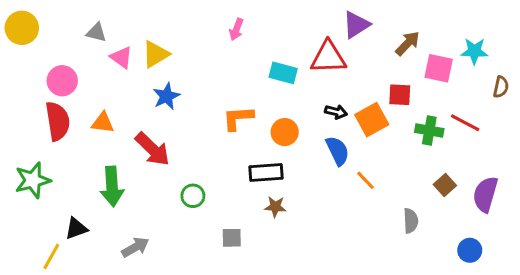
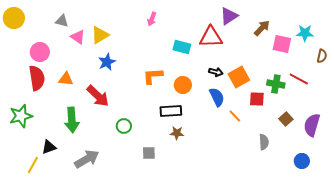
red square: (400, 95) -> (257, 99), moved
gray arrow: (135, 247) -> (87, 159), size x1.4

